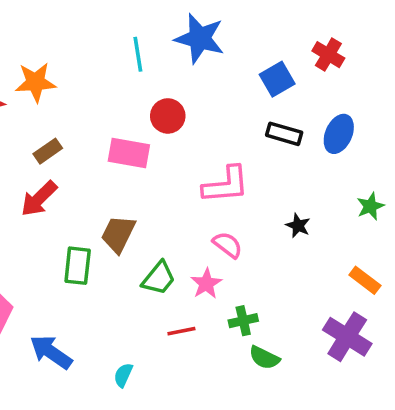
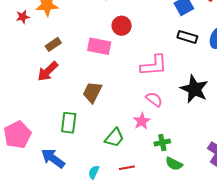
black star: (298, 226) -> (194, 89), size x2.0
green rectangle: (78, 266) -> (69, 123), moved
green trapezoid: (159, 278) -> (114, 138), moved
red line: (181, 331) -> (127, 168), moved

